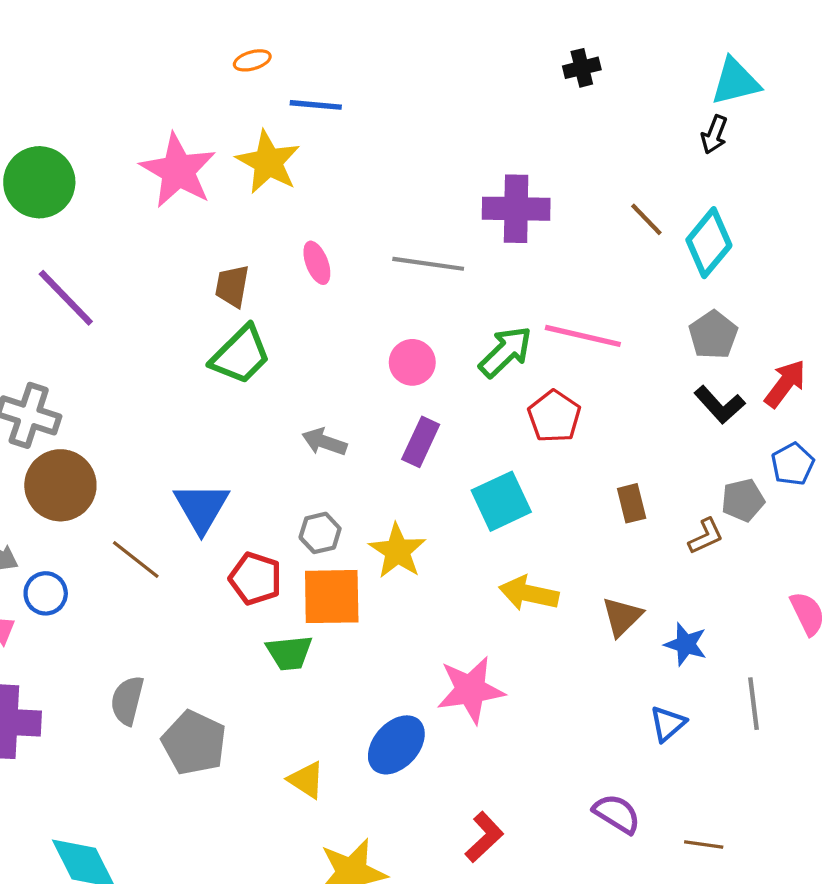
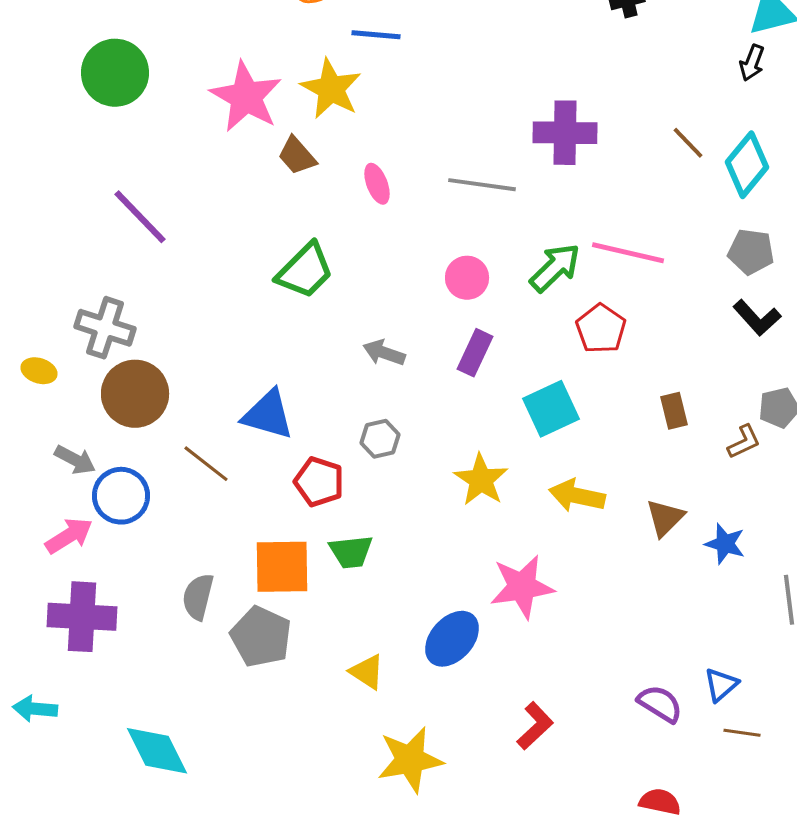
green circle: (39, 182) -> (115, 73), moved
brown trapezoid: (232, 286) -> (297, 156), moved, turned -51
gray pentagon: (713, 335) -> (751, 252), turned -30
blue triangle: (201, 508) -> (268, 415), turned -44
yellow star: (397, 551) -> (481, 480), moved
blue circle: (46, 593) -> (121, 496), size x1.4
orange square: (332, 597) -> (282, 567), moved
blue triangle: (668, 724) -> (721, 685), moved

